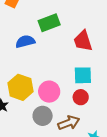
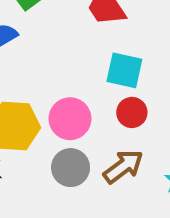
cyan square: (83, 75) -> (124, 70), turned 30

